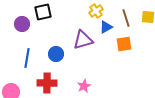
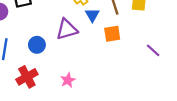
blue triangle: (106, 27) -> (92, 15), turned -32
red cross: (47, 83) -> (27, 77), turned -30

